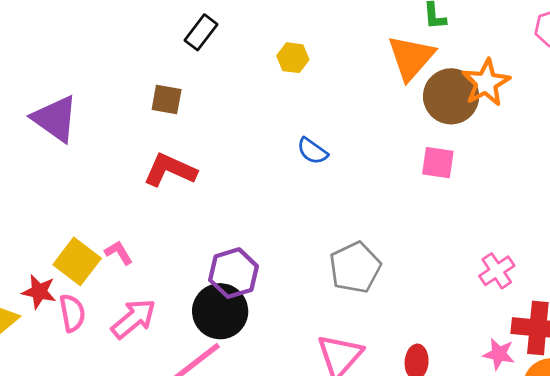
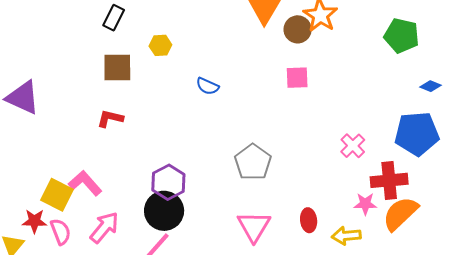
yellow hexagon: (293, 58) -> (160, 45), moved
brown circle: (451, 96) -> (298, 29), size x0.7
brown square: (167, 99) -> (117, 68), moved, size x1.4
red L-shape: (170, 170) -> (110, 118), size x0.7
pink L-shape: (119, 253) -> (85, 183), size x1.6

